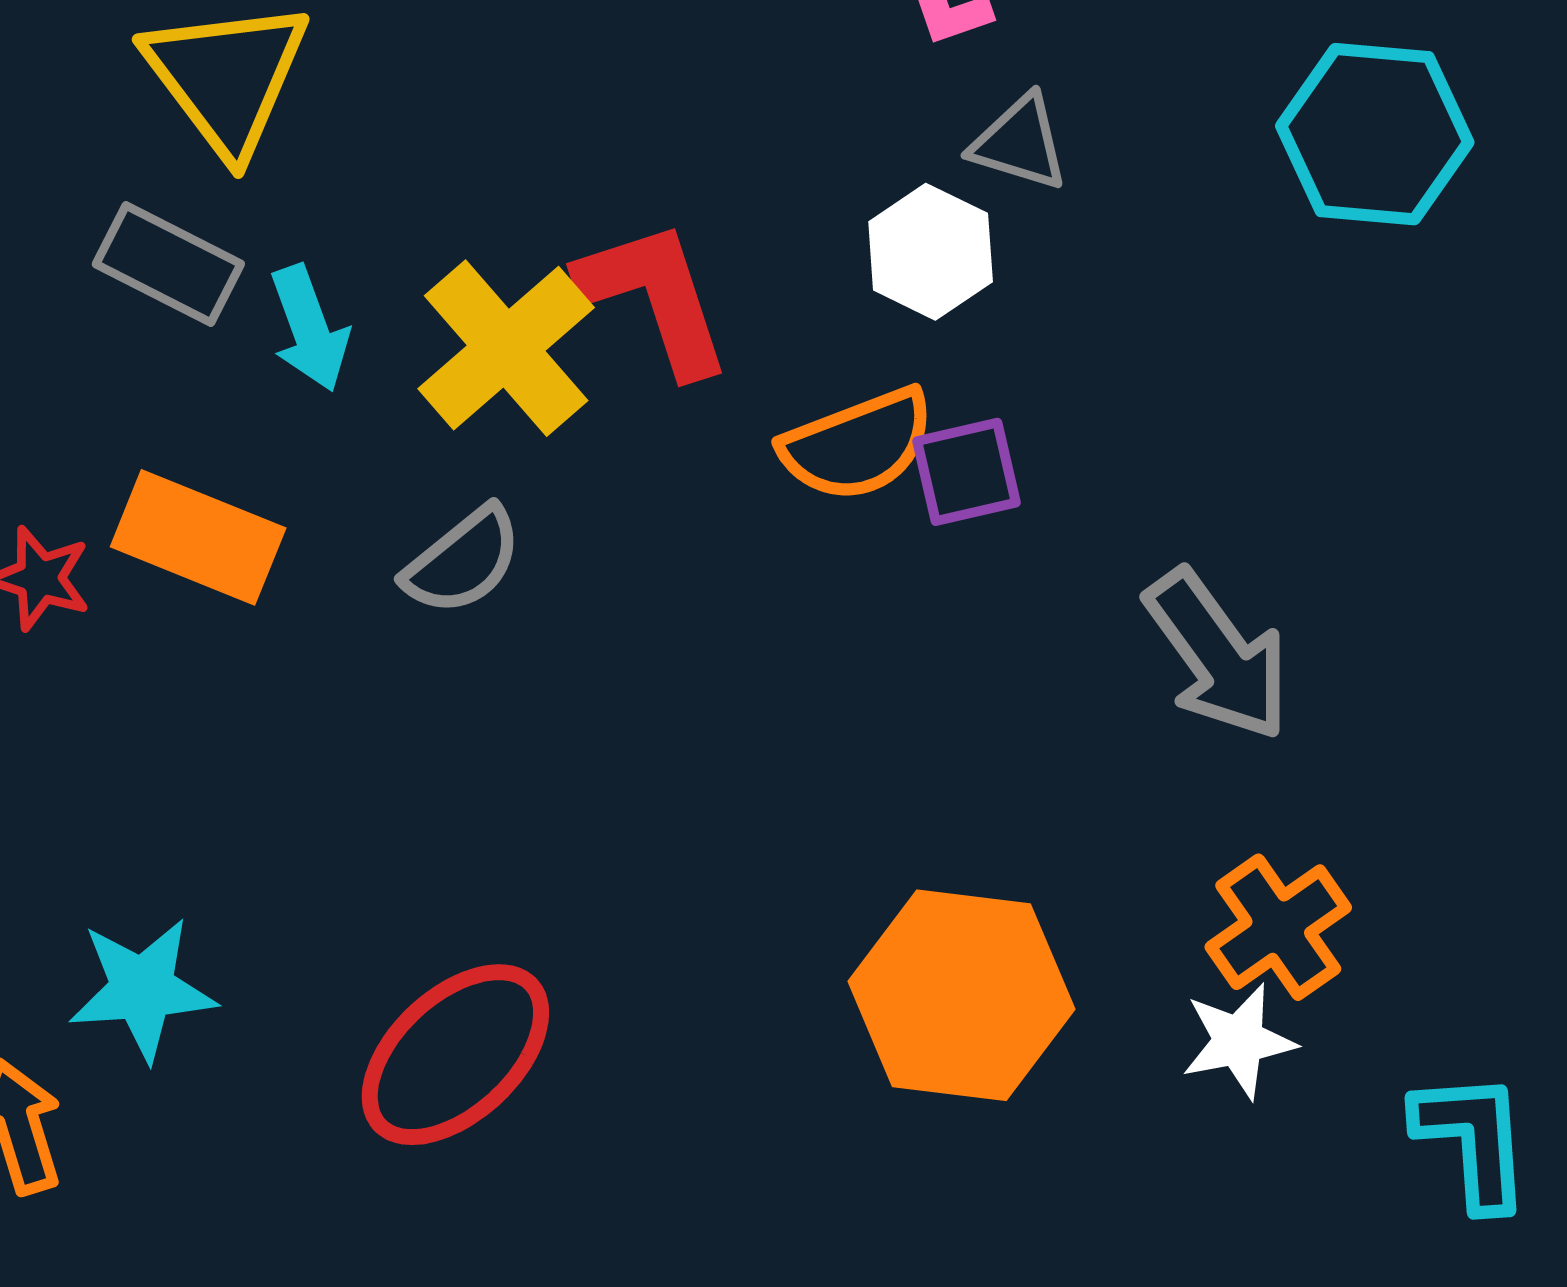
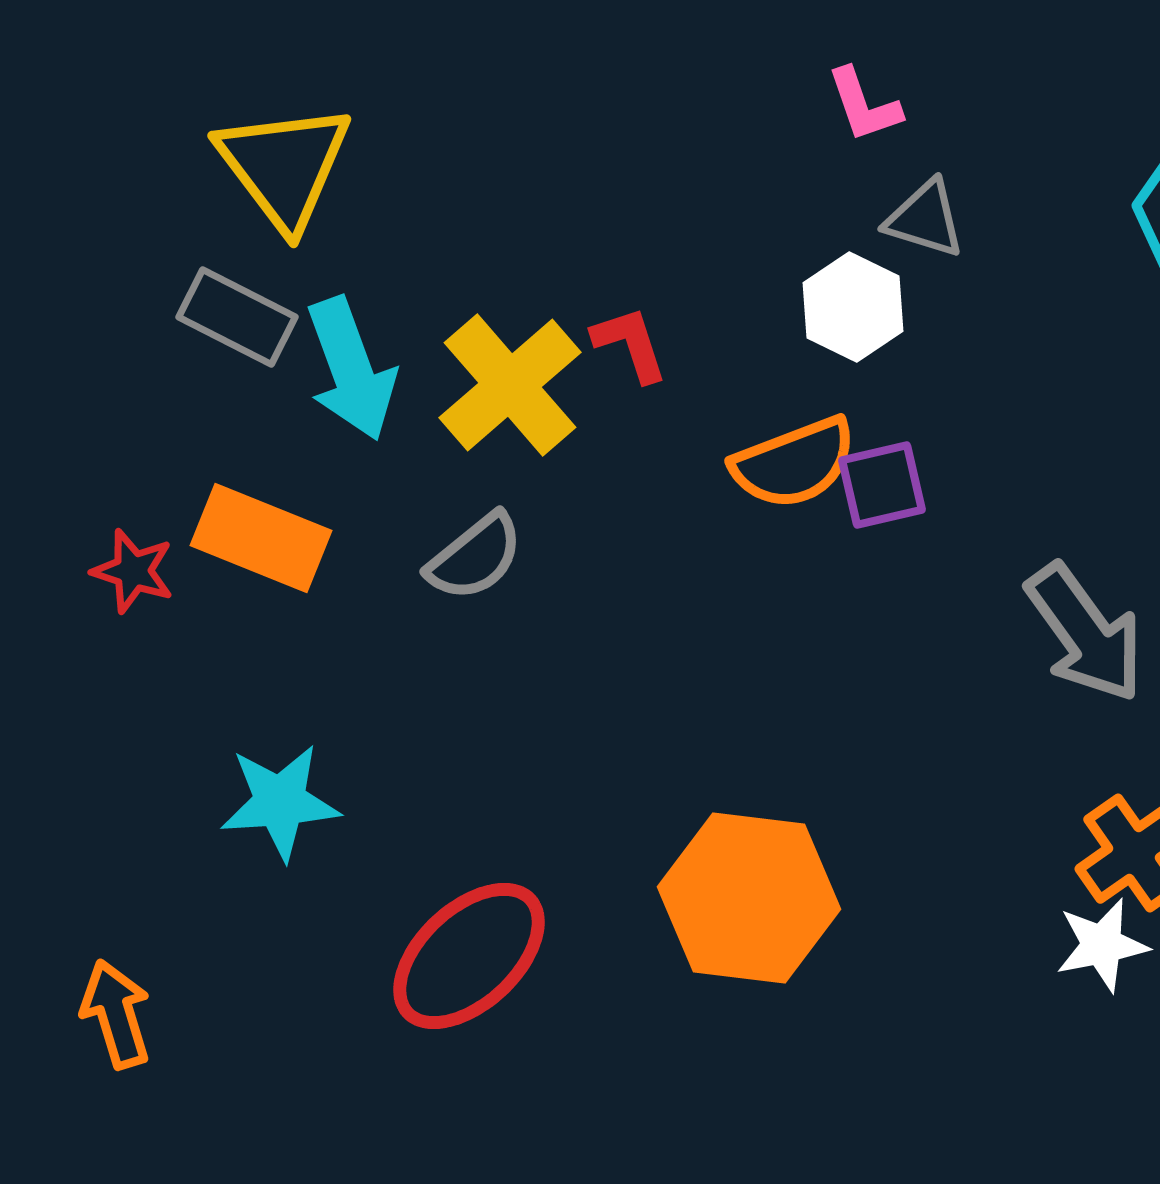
red L-shape: (655, 297) -> (630, 344), size x0.6
cyan arrow: (309, 328) -> (351, 369), size x1.4
cyan star: (142, 989) -> (280, 802), moved
orange hexagon: (961, 995) -> (749, 898), moved

